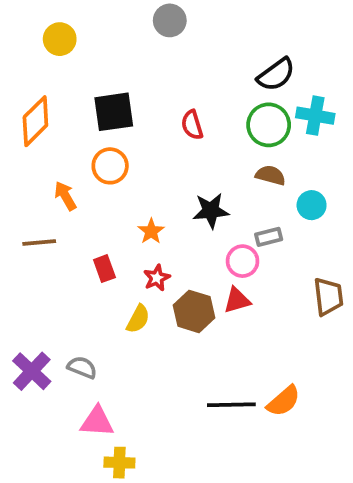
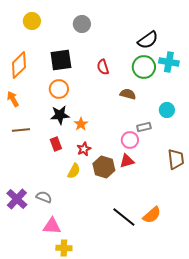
gray circle: (170, 20) -> (82, 24), moved
brown semicircle: (271, 175) -> (128, 94), moved
orange arrow: (65, 196) -> (13, 99), moved
black star: (211, 211) -> (60, 115), moved
black line: (231, 405) -> (124, 217), turned 40

